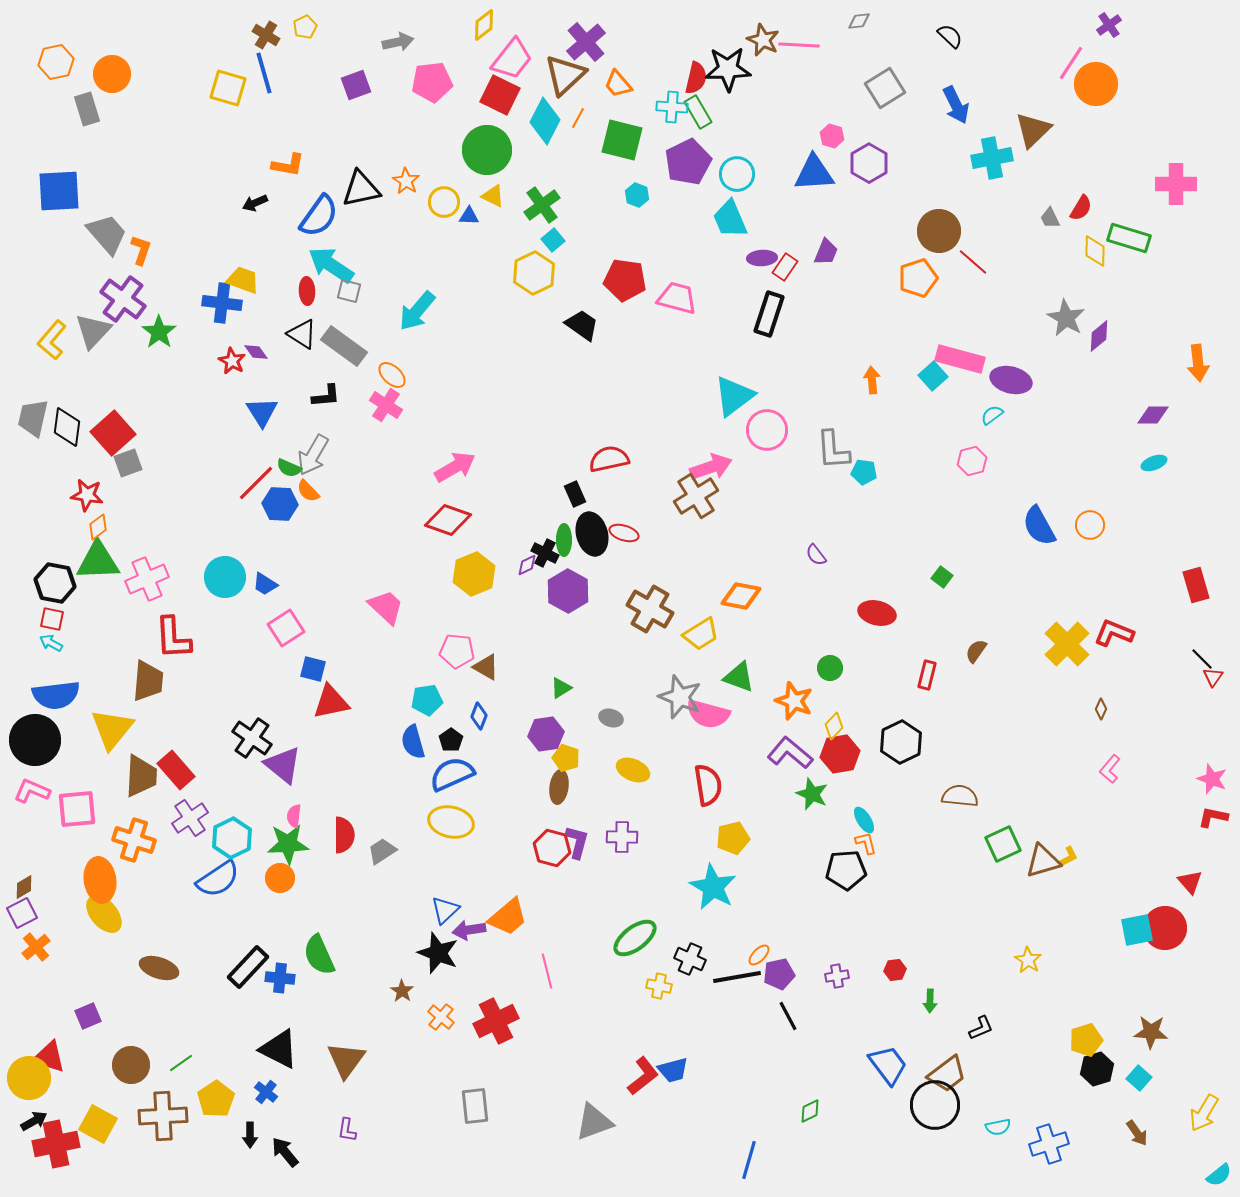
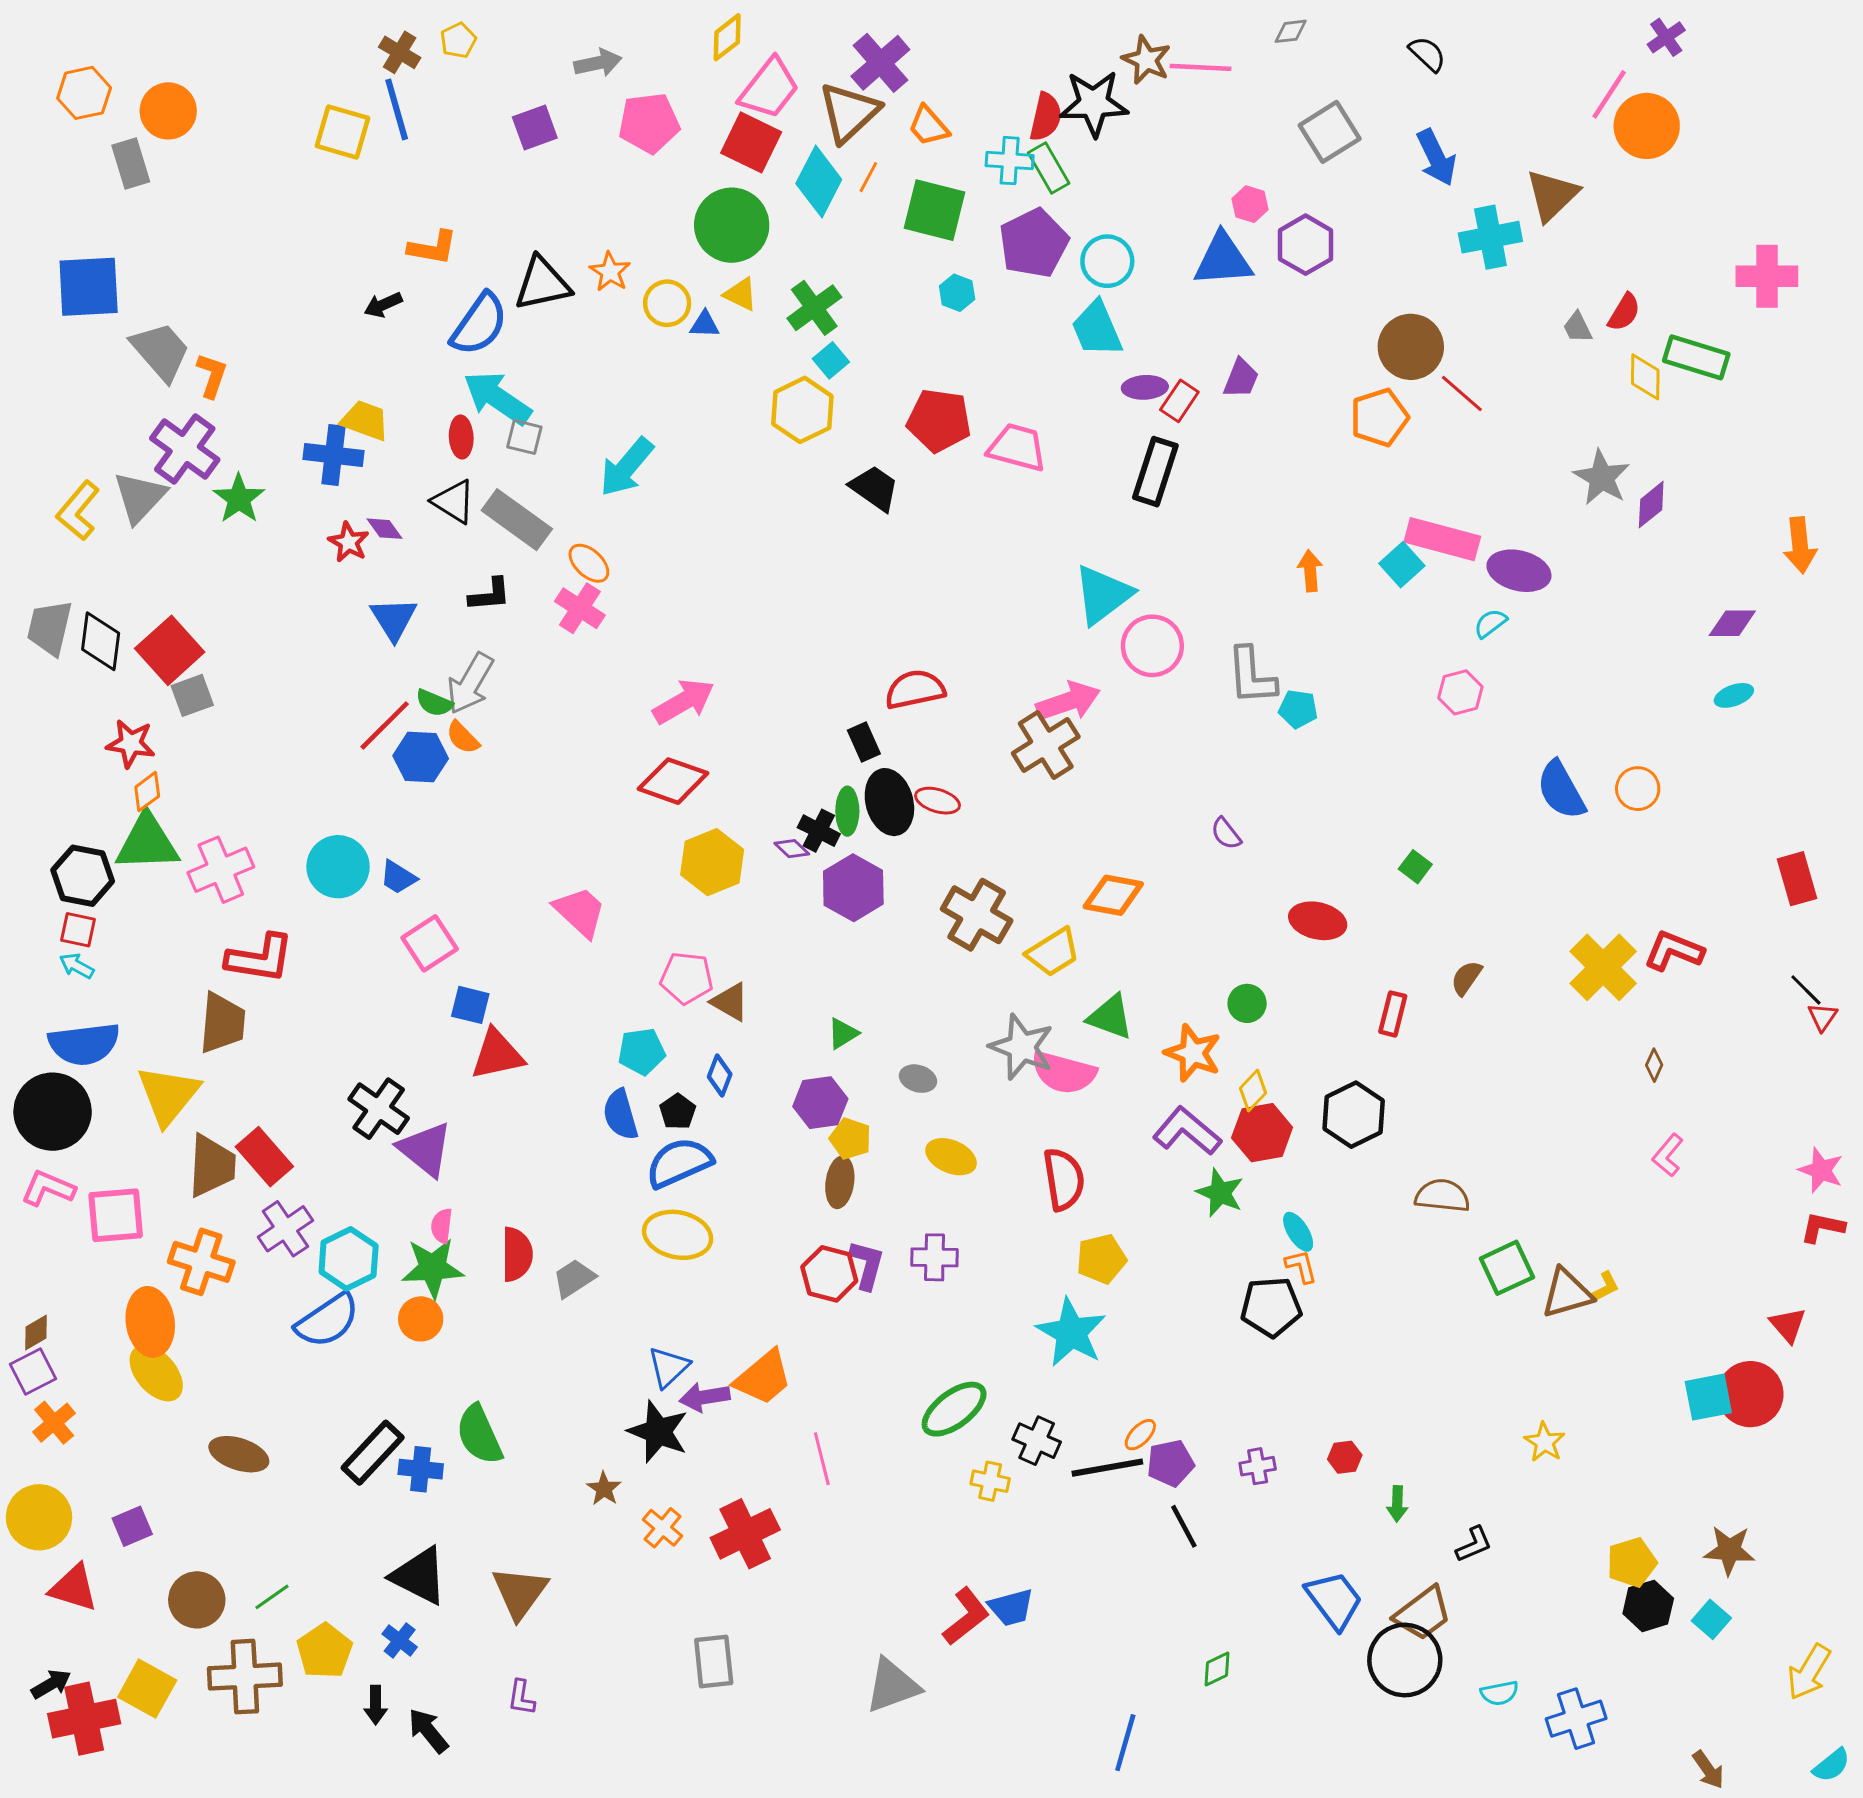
purple diamond: (527, 565) -> (792, 849), turned 70
red L-shape: (173, 638) -> (260, 958), turned -78
yellow circle: (29, 1078) -> (39, 1517), moved
brown arrow: (1137, 1133) -> (1708, 1770), moved

